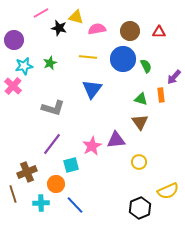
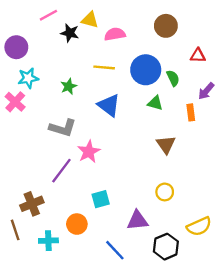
brown circle: (130, 31) -> (166, 26), moved
red triangle: (159, 32) -> (198, 56), moved
green star: (50, 63) -> (69, 86), moved
blue triangle: (92, 89) -> (109, 105), turned -30
green triangle: (141, 99) -> (155, 103), moved
purple triangle: (116, 140) -> (137, 220), moved
pink star: (92, 146) -> (89, 152), moved
cyan square: (71, 165) -> (101, 199), moved
orange circle: (56, 184) -> (77, 224), moved
blue line: (75, 205) -> (115, 250), moved

